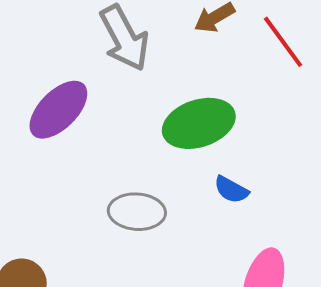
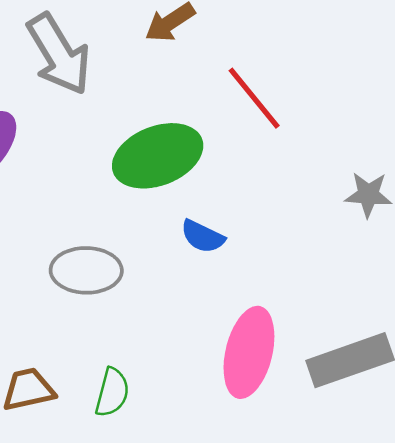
red line: (283, 42) -> (254, 98), moved

